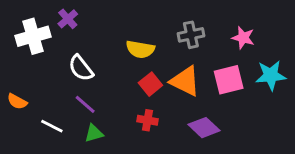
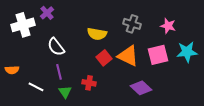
gray cross: (191, 35) -> (132, 24), turned 30
orange semicircle: (17, 101) -> (12, 70), turned -32
purple line: (85, 104) -> (59, 72), turned 35
red cross: (148, 120) -> (89, 83), moved
green triangle: (94, 133) -> (65, 92), turned -48

